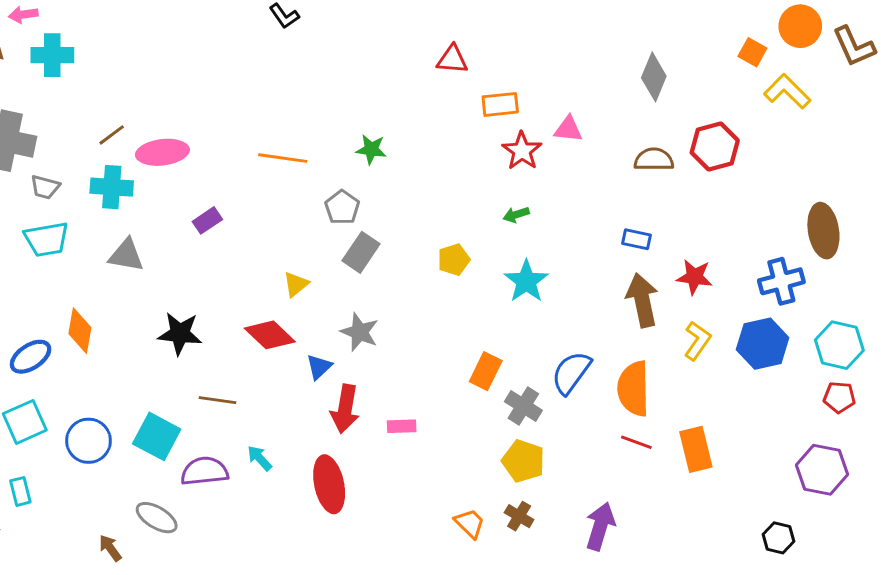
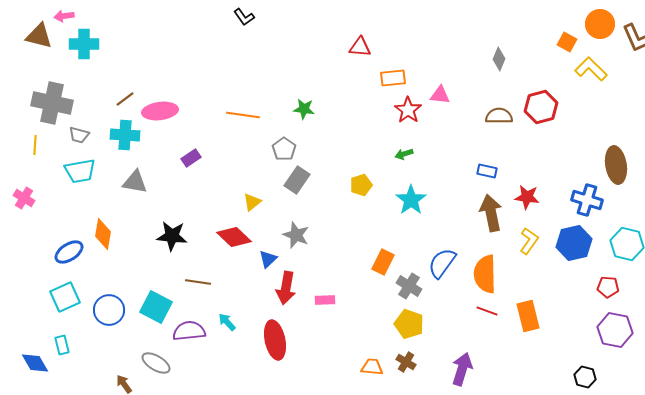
gray diamond: (654, 77) -> (499, 59), size x0.7
blue cross: (781, 281) -> (587, 200), turned 32
red pentagon: (839, 397) -> (608, 287), moved
orange trapezoid: (470, 523) -> (372, 367), turned -40

